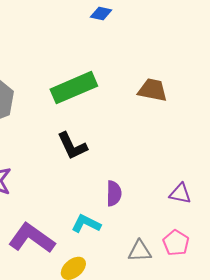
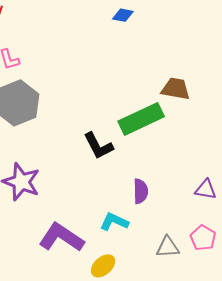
green rectangle: (74, 88) -> (141, 119), moved

